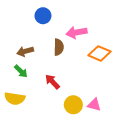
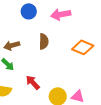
pink arrow: (76, 32) -> (61, 14), moved
red arrow: (52, 82) -> (33, 82), moved

